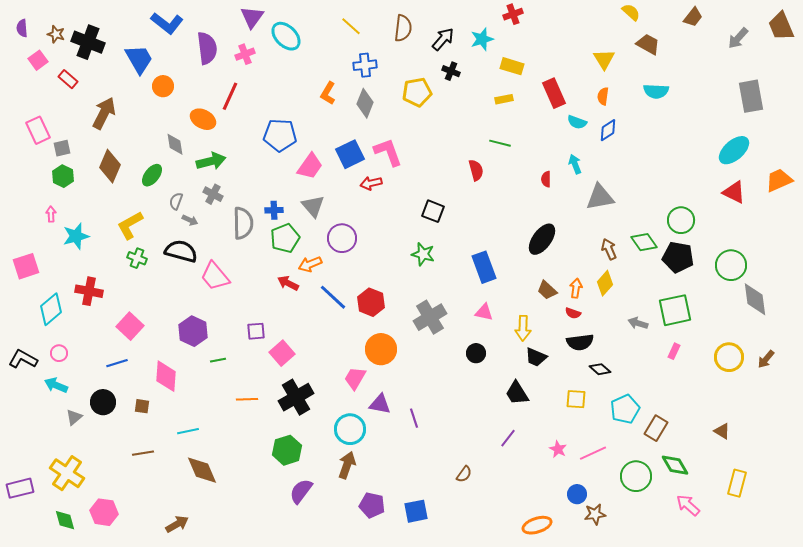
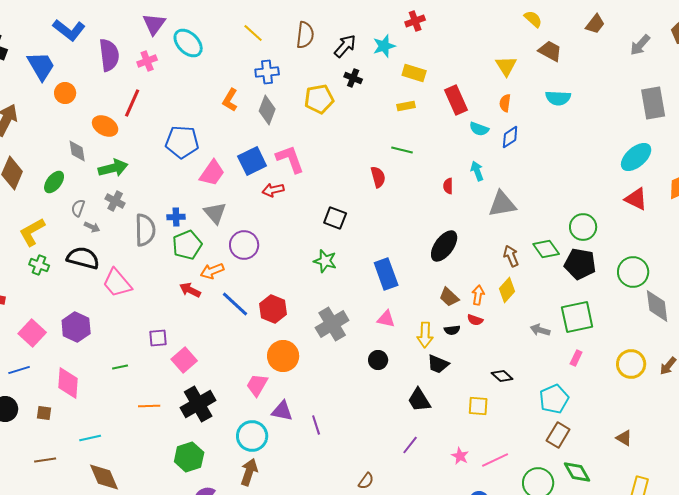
purple hexagon: (193, 331) -> (76, 327), moved
black semicircle: (580, 342) -> (452, 330), moved, size x0.6
cyan pentagon: (625, 409) -> (554, 399), moved

